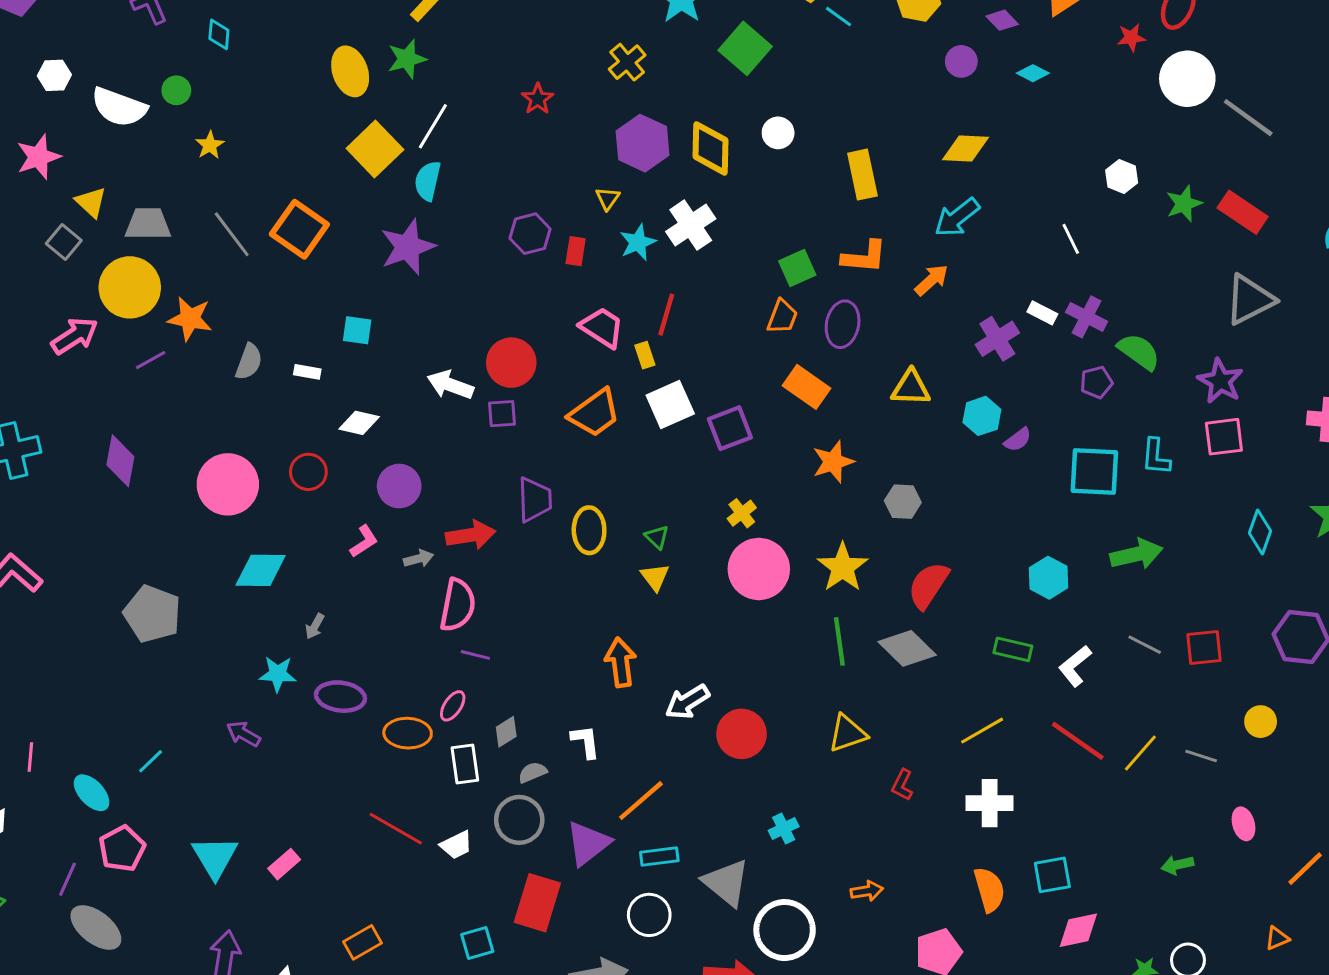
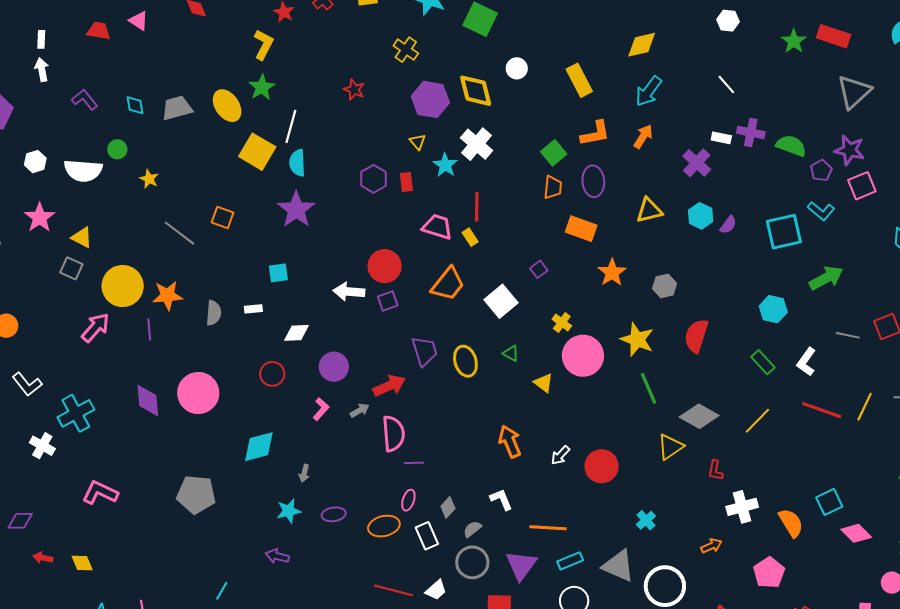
white hexagon: (1122, 177) -> (728, 21), moved
gray trapezoid: (148, 224) -> (177, 108), moved
orange square: (299, 229) -> (223, 217), size x0.6
purple line: (151, 360) -> (149, 330), turned -50
purple pentagon: (1096, 382) -> (821, 170), moved
white square: (670, 404) -> (501, 301), moved
purple square: (730, 428) -> (539, 269), size x0.6
cyan L-shape: (1156, 457) -> (821, 211), turned -40
pink circle: (228, 484) -> (198, 393), moved
yellow triangle: (655, 577) -> (544, 383), moved
gray diamond: (907, 648) -> (699, 416), moved
green rectangle: (1013, 649) -> (763, 362), turned 50
purple ellipse: (340, 697) -> (334, 514), size x0.7
white arrow: (687, 702) -> (560, 455), size x0.7
orange line: (641, 801) -> (548, 528), turned 60
white cross: (990, 803) -> (742, 507), moved
pink diamond: (1078, 930) -> (856, 533), turned 72

